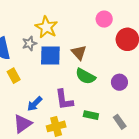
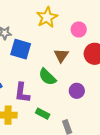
yellow star: (46, 27) -> (47, 17), moved
brown triangle: (79, 53) -> (61, 55), moved

